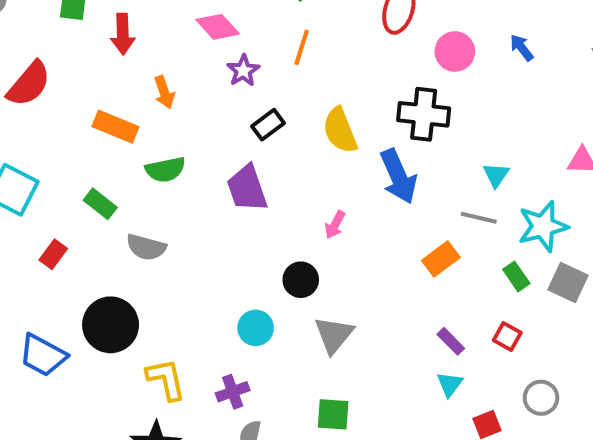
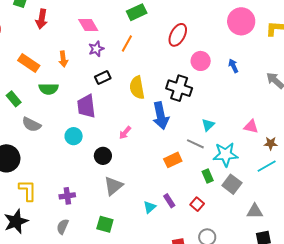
orange arrow: (164, 92) -> (63, 59), moved
cyan circle: (256, 328) -> (74, 136), moved
cyan triangle: (450, 384) -> (150, 207), moved
purple cross: (233, 392) -> (67, 196), moved

